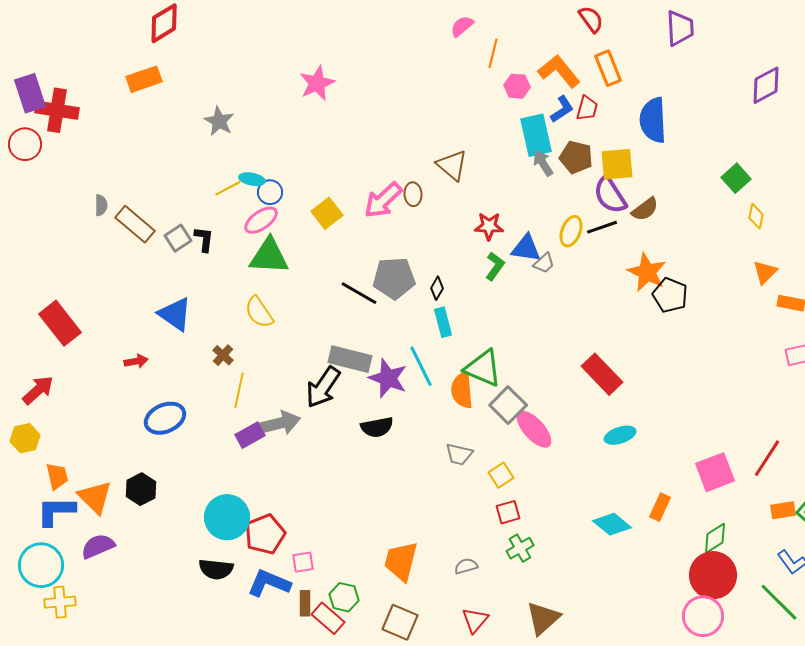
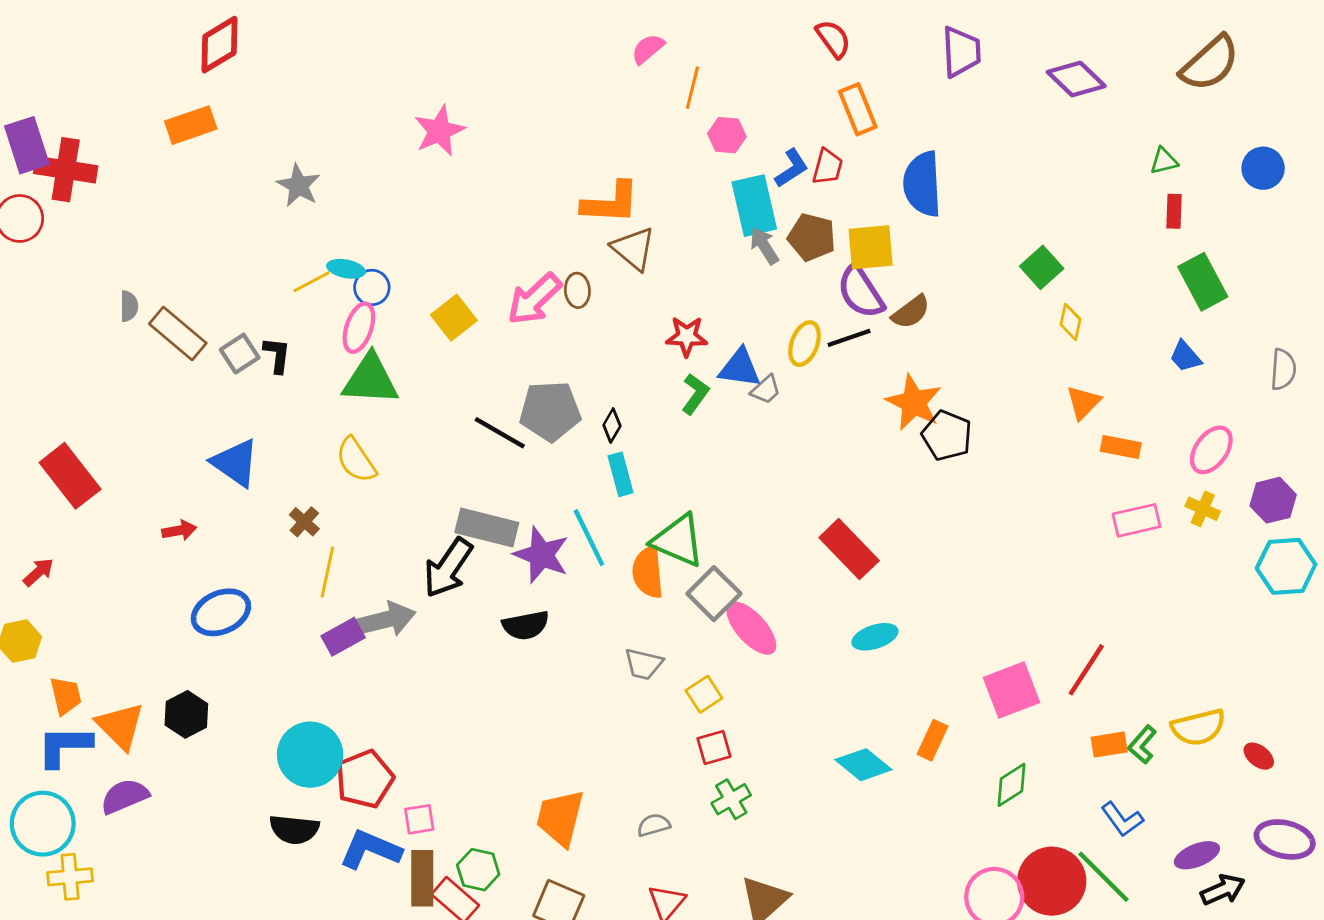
orange L-shape: (559, 71) -> (610, 203), moved, turned 132
purple diamond: (766, 85) -> (1076, 79), moved, turned 72
pink ellipse: (261, 220) -> (359, 328), turned -36
red arrow: (38, 390) -> (38, 572), size x0.7
red circle: (713, 575) -> (1052, 881), moved
brown rectangle: (305, 603) -> (422, 878), size x1.5

